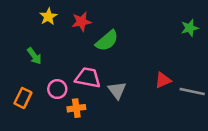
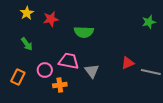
yellow star: (48, 16) -> (27, 13), moved
red star: (81, 22) -> (51, 19), moved
green semicircle: (107, 41) -> (84, 32), turned 42

